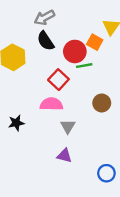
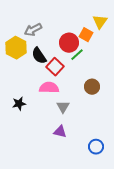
gray arrow: (44, 18) -> (33, 30), moved
black semicircle: (46, 41) -> (39, 56), moved
green line: (84, 66) -> (77, 55), turned -32

